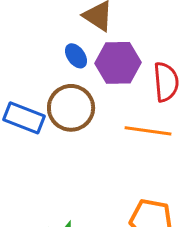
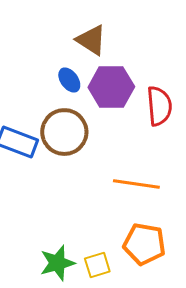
orange line: (148, 131) -> (136, 184), moved

